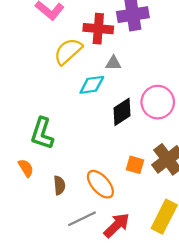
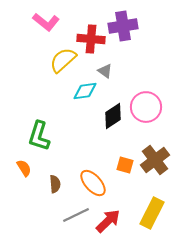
gray triangle: (113, 63) -> (105, 71), turned 35

